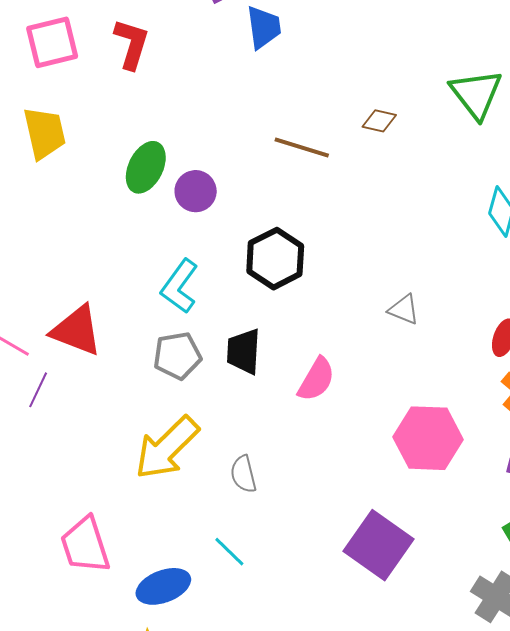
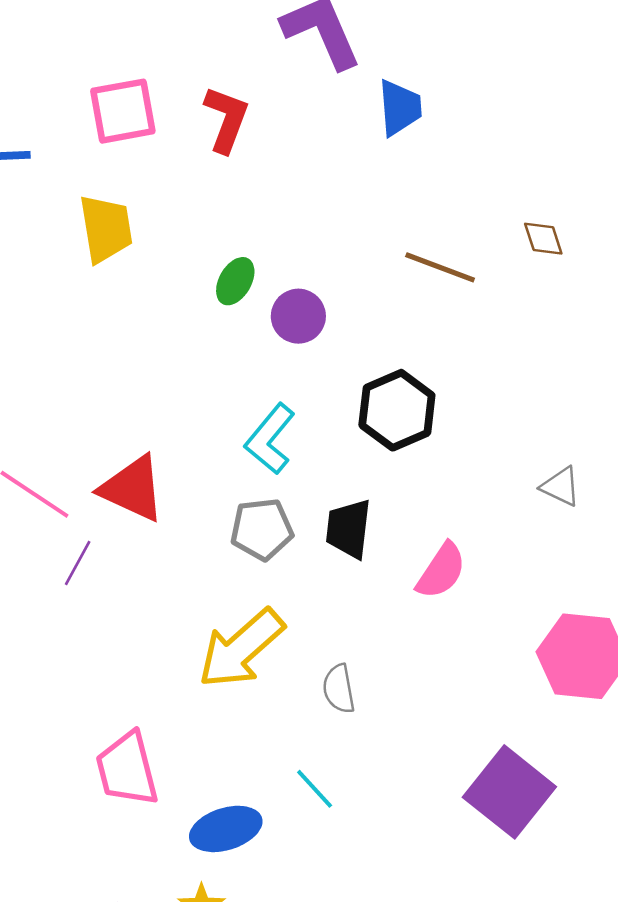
brown diamond: (379, 121) -> (543, 239), turned 56
green ellipse: (146, 167) -> (235, 281), size x0.7

